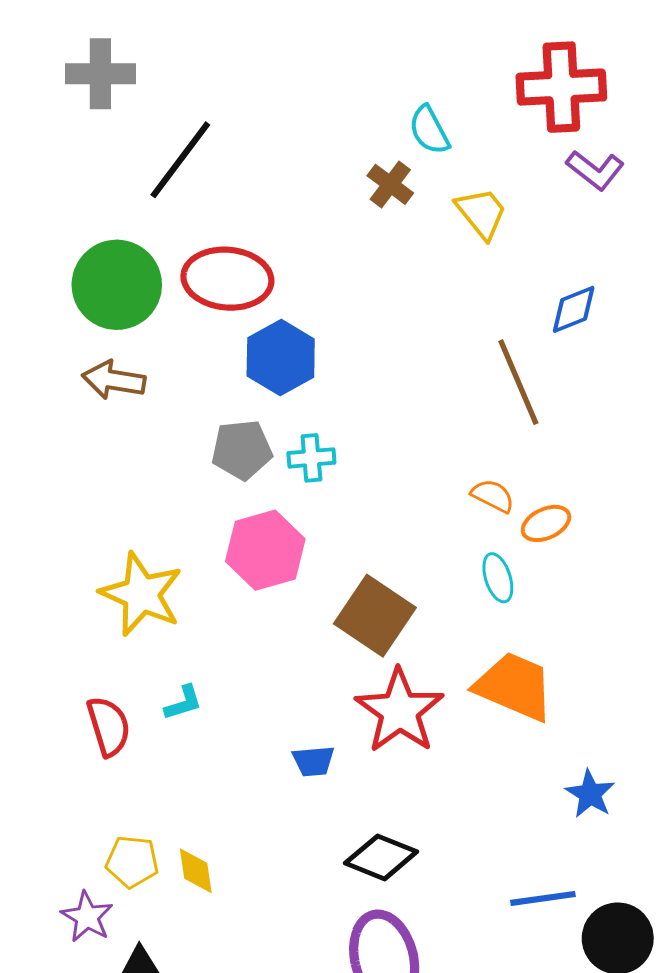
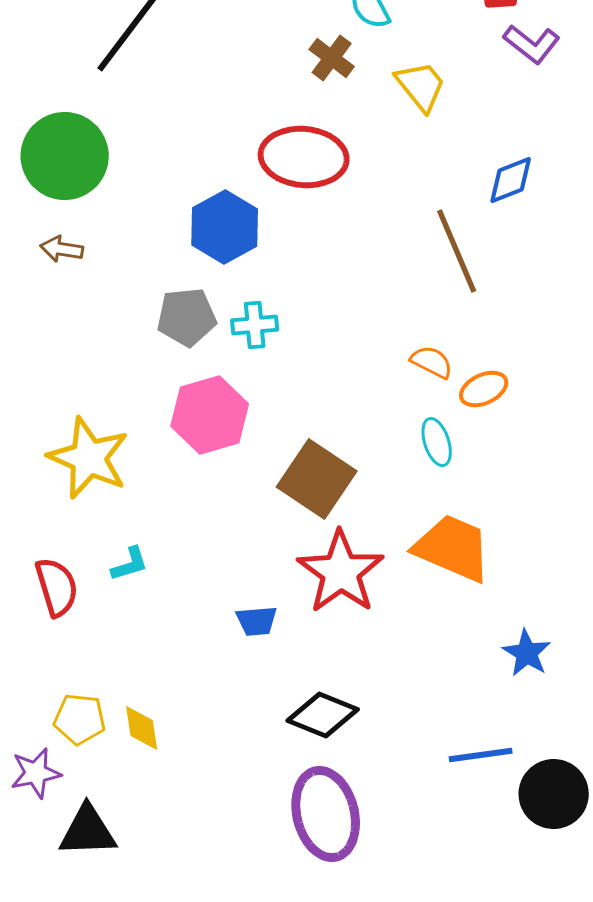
red ellipse: (227, 279) -> (304, 157), moved
brown arrow: (114, 380) -> (62, 249), size x0.7
purple star: (87, 917) -> (36, 773), turned 30

